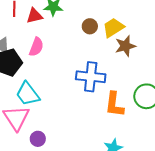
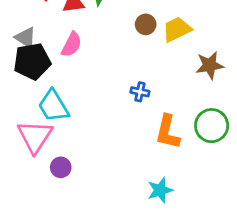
brown star: (125, 46) -> (210, 65), moved
blue cross: (91, 77) -> (140, 92), size x0.5

